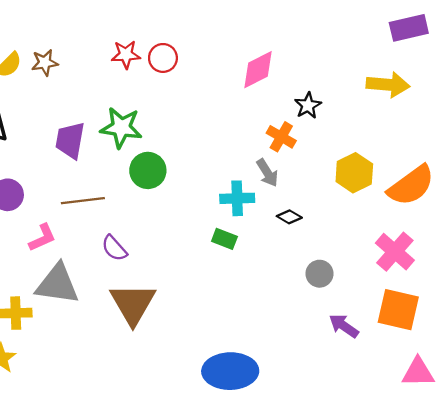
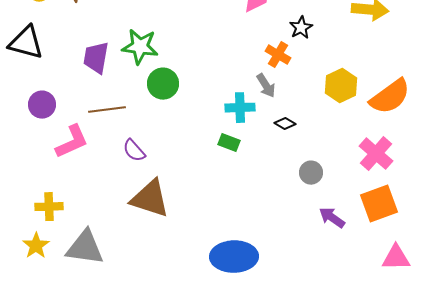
pink L-shape: (42, 238) -> (72, 142), size x1.4
gray triangle: (57, 284) -> (85, 248), moved
brown triangle: (133, 304) -> (150, 199), turned -42
orange square: (398, 310) -> (379, 204), turned -33

